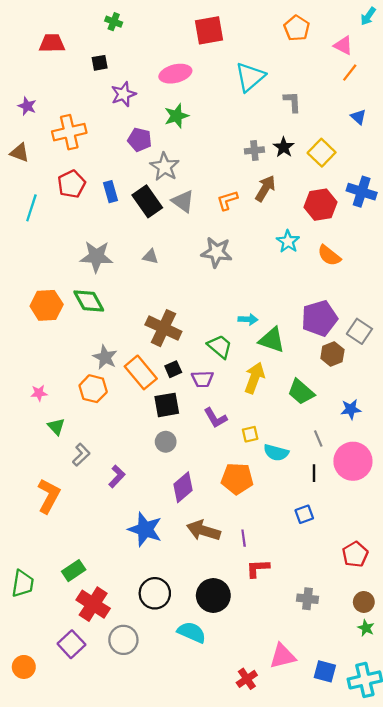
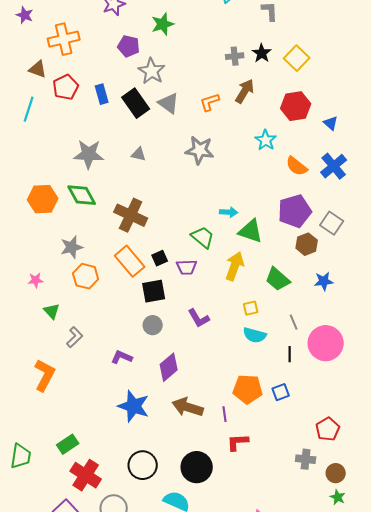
blue triangle: (358, 117) -> (331, 123), moved
brown triangle: (19, 153) -> (38, 69), moved
blue cross: (362, 192) -> (334, 166), moved, turned 32
orange semicircle: (329, 256) -> (297, 166), moved
brown cross: (163, 328) -> (131, 215), moved
gray star: (105, 357) -> (72, 247), moved, turned 30
blue star: (351, 409) -> (324, 281), moved
purple L-shape: (215, 418) -> (199, 318), moved
yellow square: (250, 434) -> (251, 308), moved
purple L-shape: (117, 476) -> (122, 357), moved, turned -110
orange pentagon: (237, 479) -> (248, 389), moved
gray cross: (307, 599) -> (306, 459), moved

